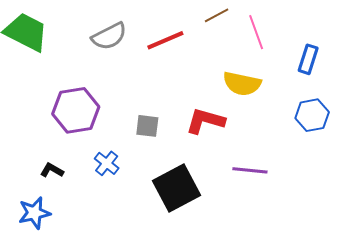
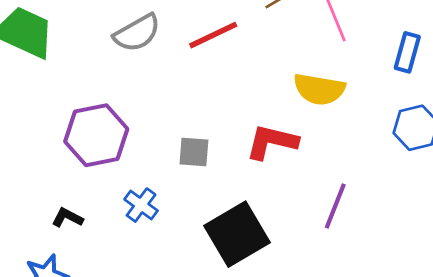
purple line: (250, 170) -> (335, 206), turned -72

